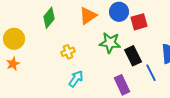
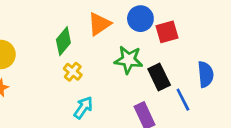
green diamond: (49, 18) -> (63, 41), moved
yellow cross: (68, 52) -> (73, 72), turned -32

